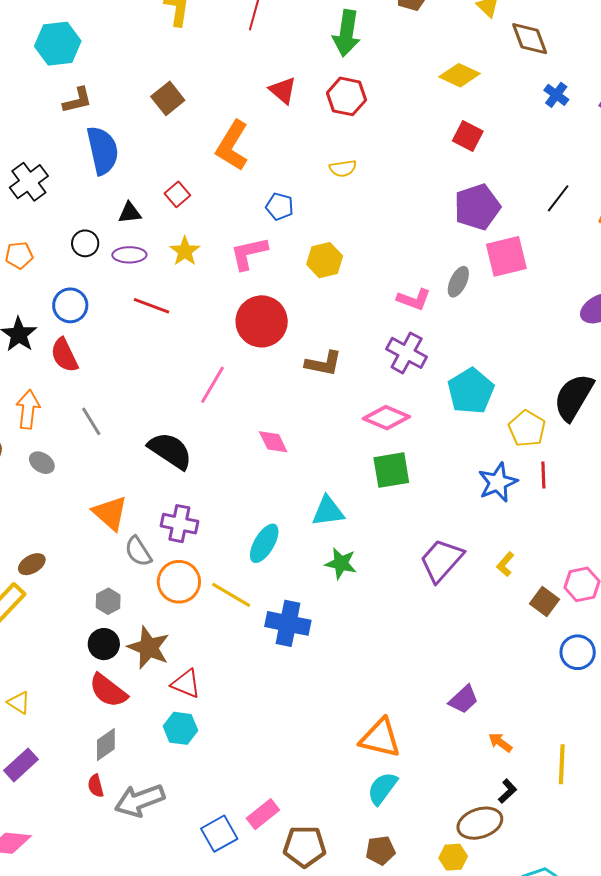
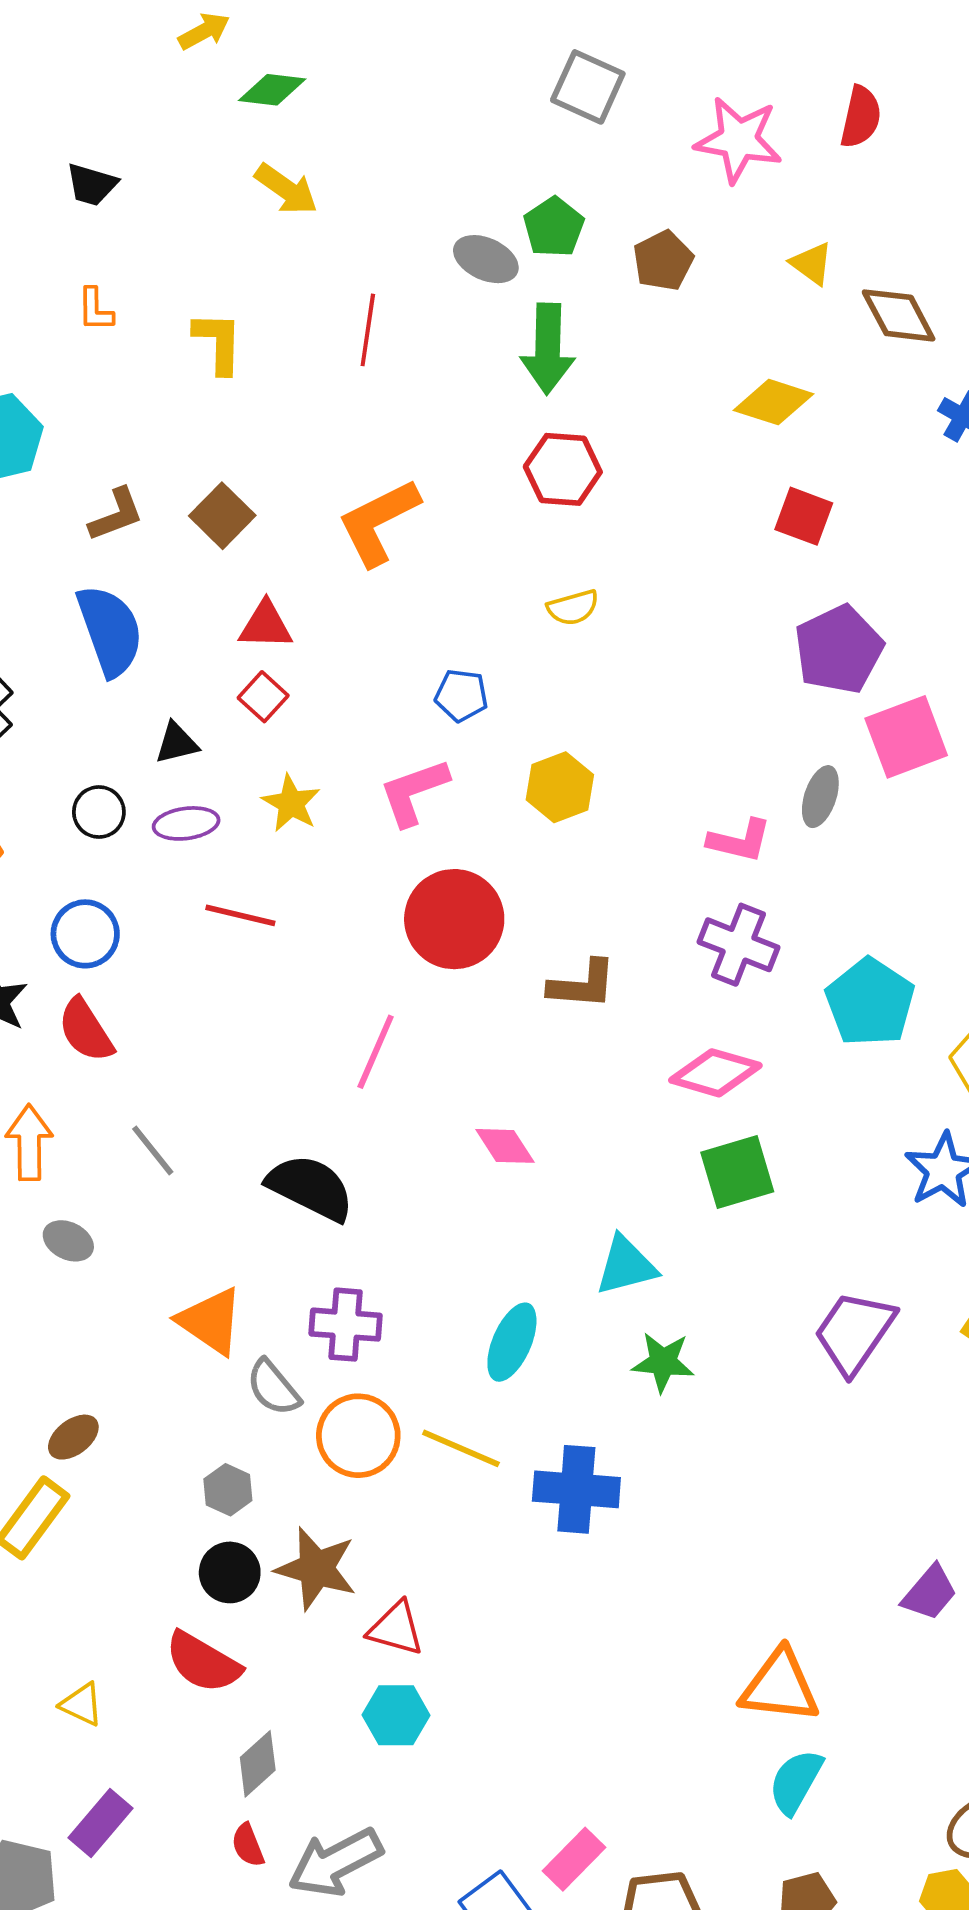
red triangle: (283, 90) -> (266, 625), moved, turned -32
brown L-shape: (77, 100) -> (116, 515), moved
orange L-shape: (232, 146) -> (378, 522), moved, turned 39
red semicircle: (108, 691) -> (203, 1662), moved

